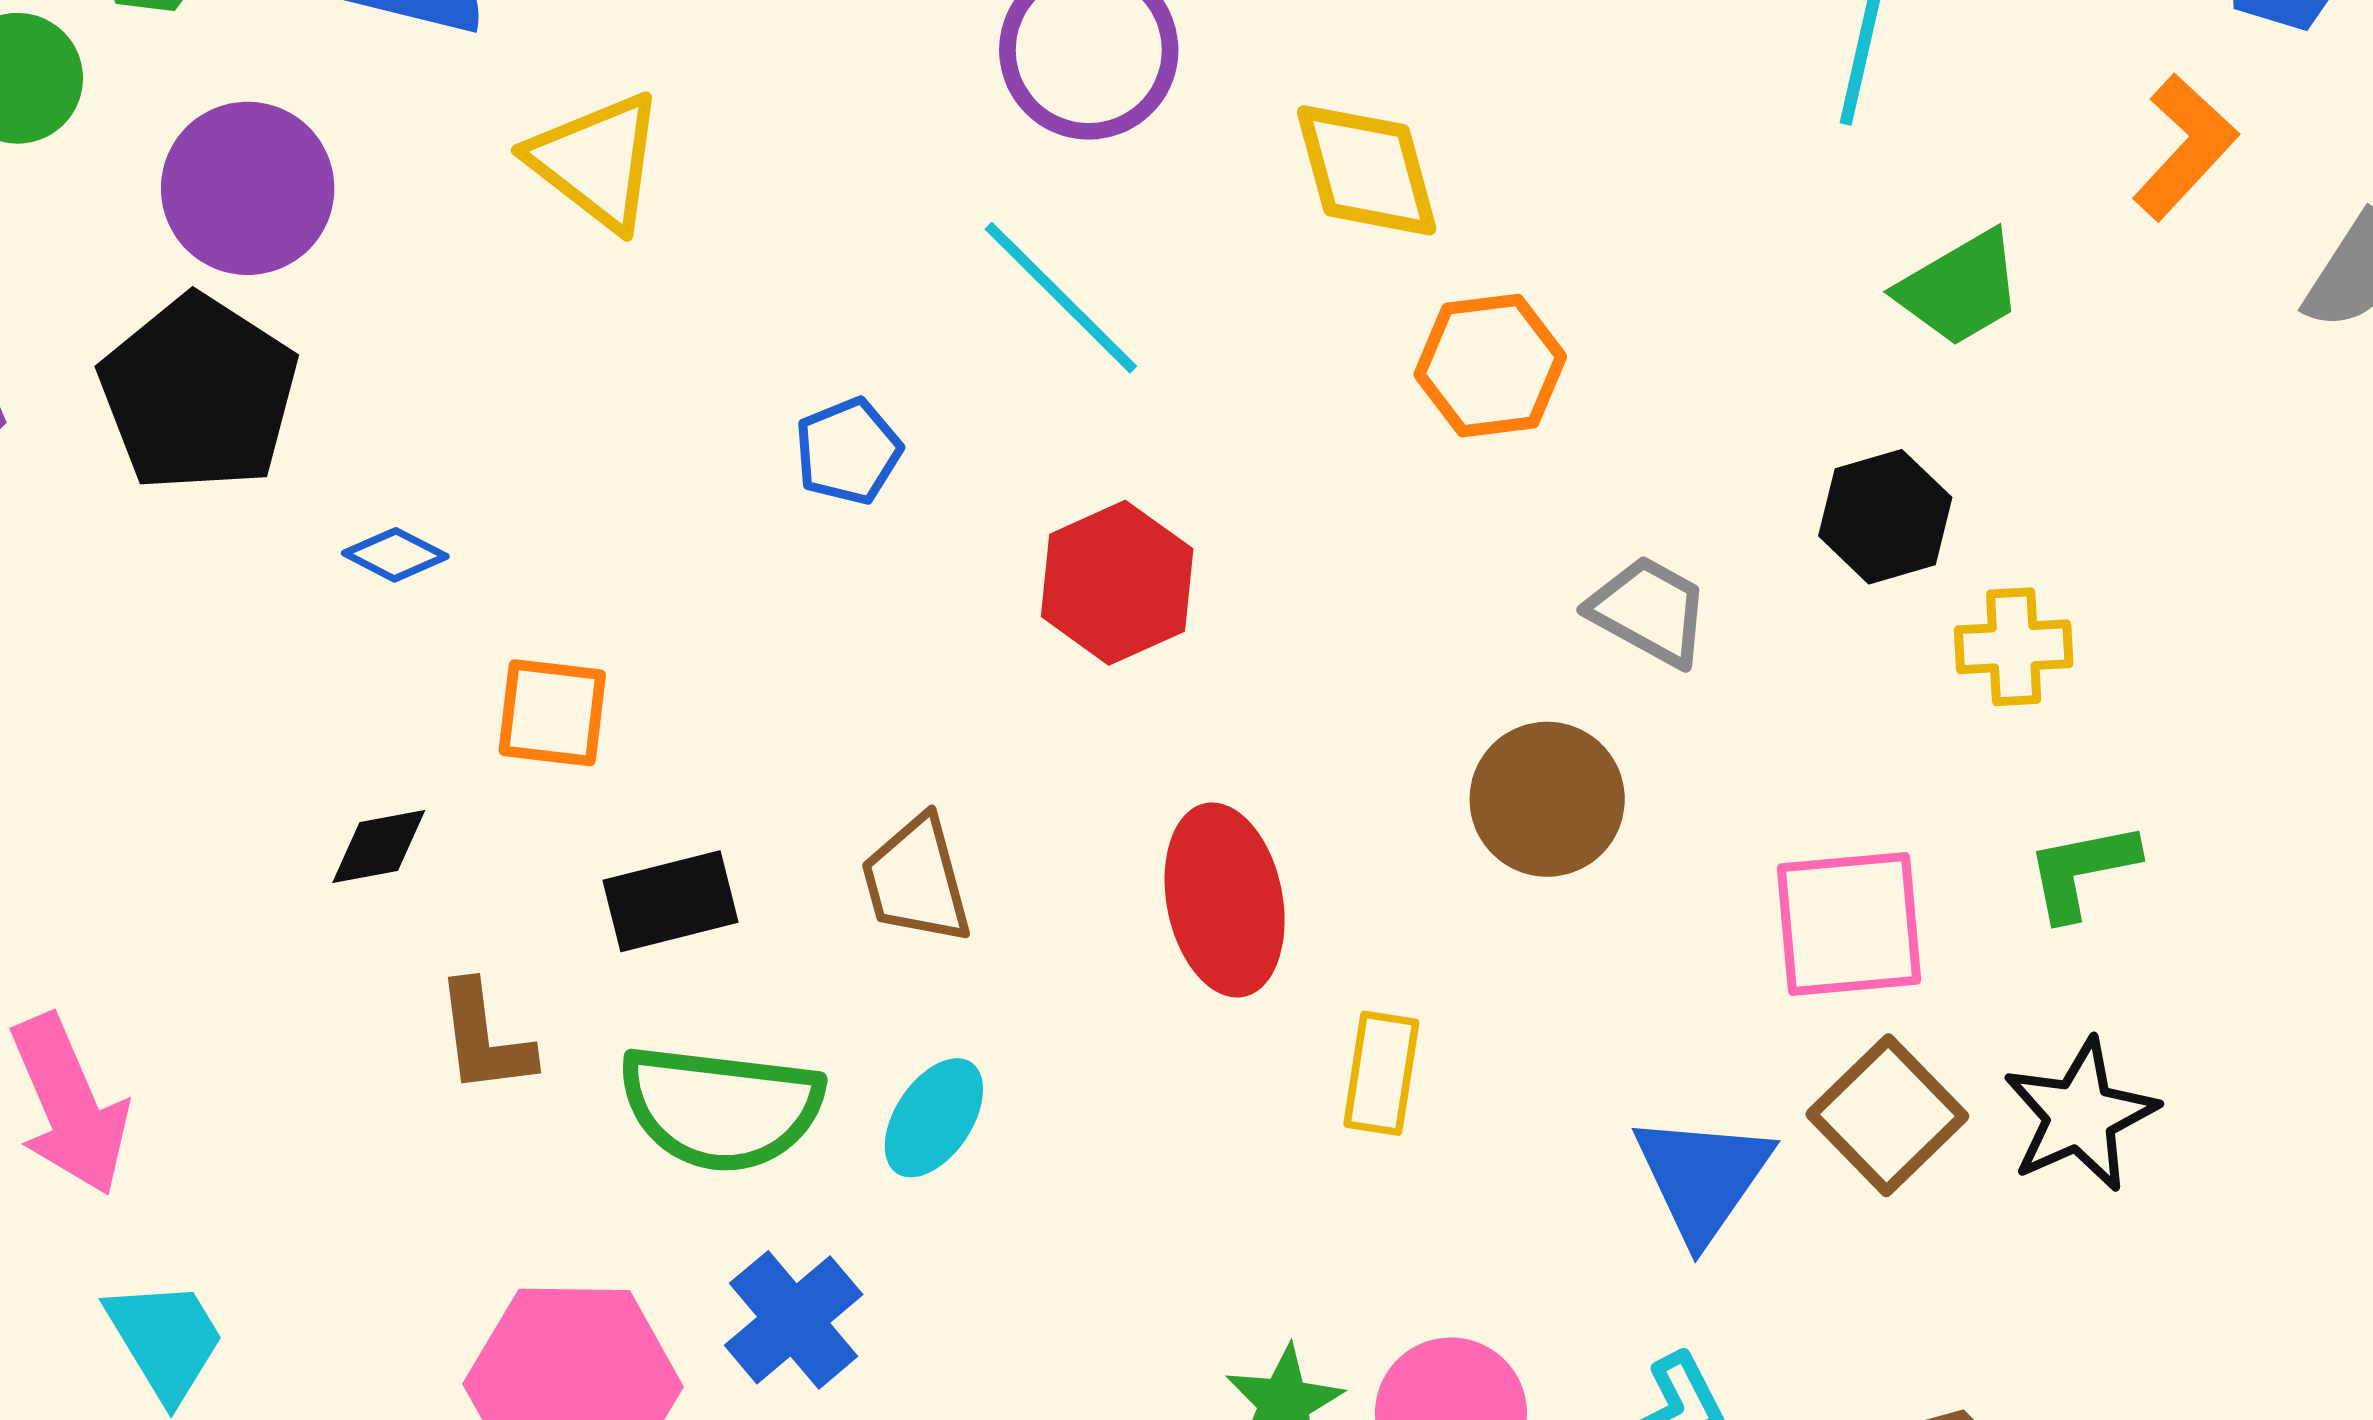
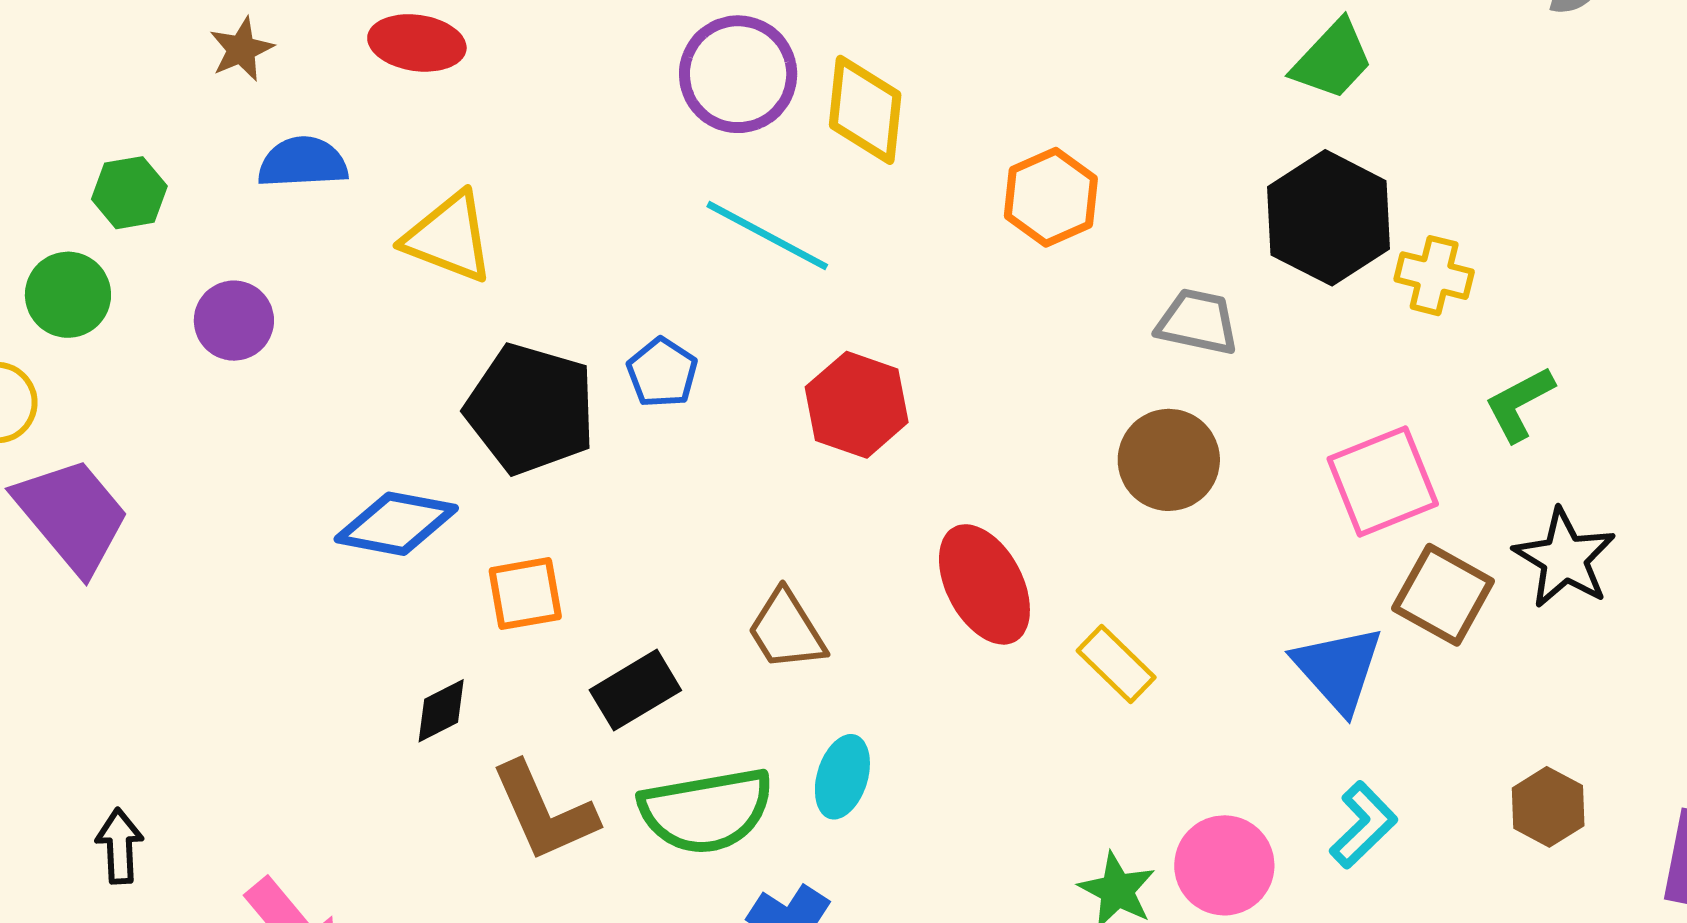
yellow diamond: (1367, 170) -> (865, 110), moved, turned 38
purple circle: (248, 188) -> (234, 321), size x0.7
black pentagon: (199, 394) -> (531, 409), moved
black hexagon: (1885, 517) -> (1329, 218), size x1.5
blue diamond: (395, 555) -> (396, 524), size x1.8
yellow cross: (2014, 647) -> (1434, 276), turned 34
brown L-shape: (484, 1038) -> (544, 812), size x1.4
yellow rectangle: (1381, 1073) -> (1116, 664), turned -38

